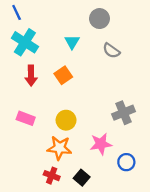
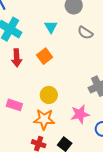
pink rectangle: (26, 118) -> (14, 105), moved

